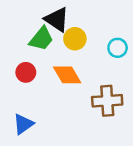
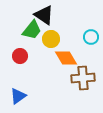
yellow circle: (75, 39) -> (51, 39), moved
orange diamond: (67, 75) -> (66, 58), moved

